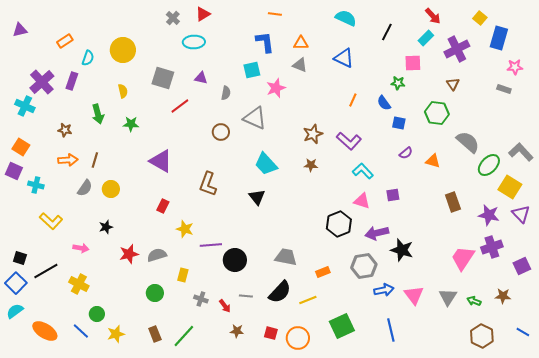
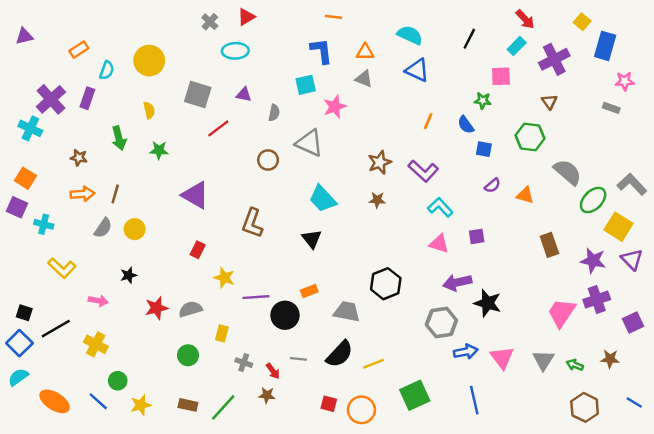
cyan semicircle: (346, 18) -> (410, 35), moved
black hexagon: (339, 224) -> (386, 284), moved
orange rectangle: (323, 272) -> (309, 291), moved
brown star: (237, 331) -> (267, 395), moved
brown rectangle: (155, 334) -> (188, 405), turned -56

